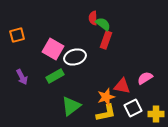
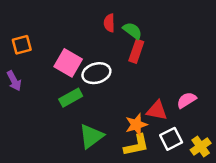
red semicircle: (93, 18) -> (109, 23), moved
purple arrow: (22, 77) -> (14, 81), moved
yellow cross: (156, 114) -> (201, 146), turned -35

